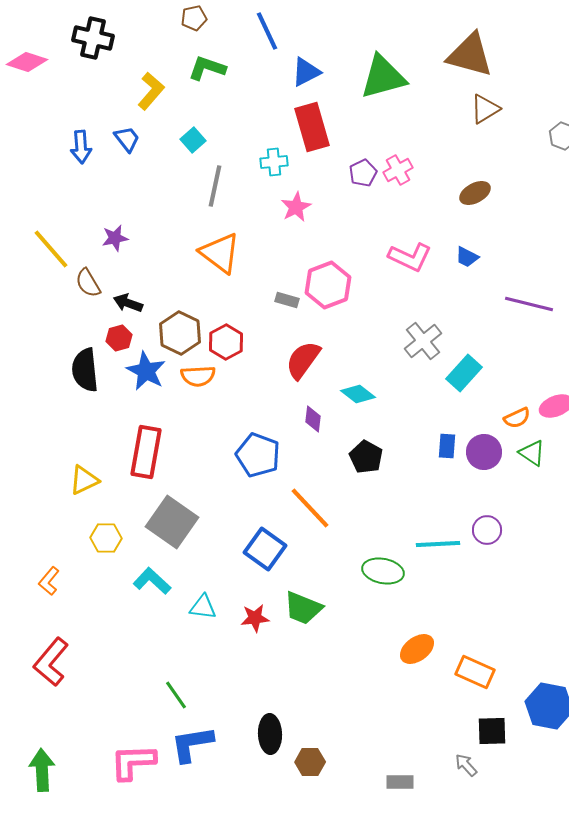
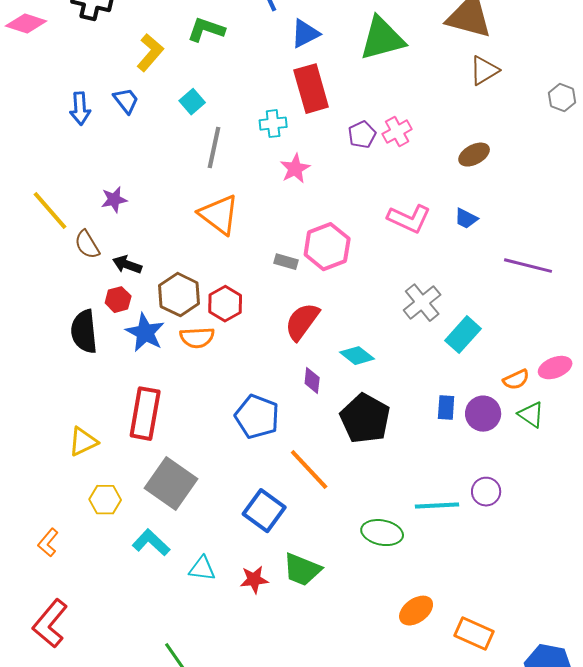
black pentagon: (366, 457) -> (365, 419), size x1.5

